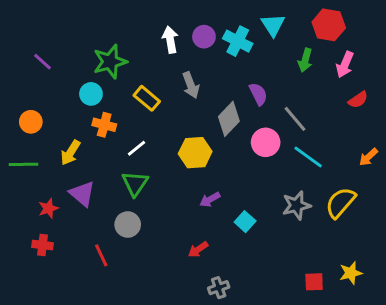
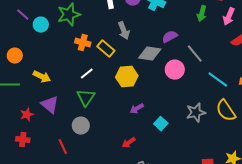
cyan circle: (91, 94) -> (41, 25), moved
purple semicircle: (258, 94) -> (170, 37), turned -91
yellow rectangle: (147, 98) -> (106, 49), moved
gray diamond: (229, 119) -> (150, 54), turned 55
orange cross: (104, 125) -> (83, 43), moved
yellow arrow: (70, 153) -> (42, 77), turned -96
cyan line: (308, 157) -> (218, 80), moved
yellow semicircle: (340, 203) -> (226, 111), turned -75

